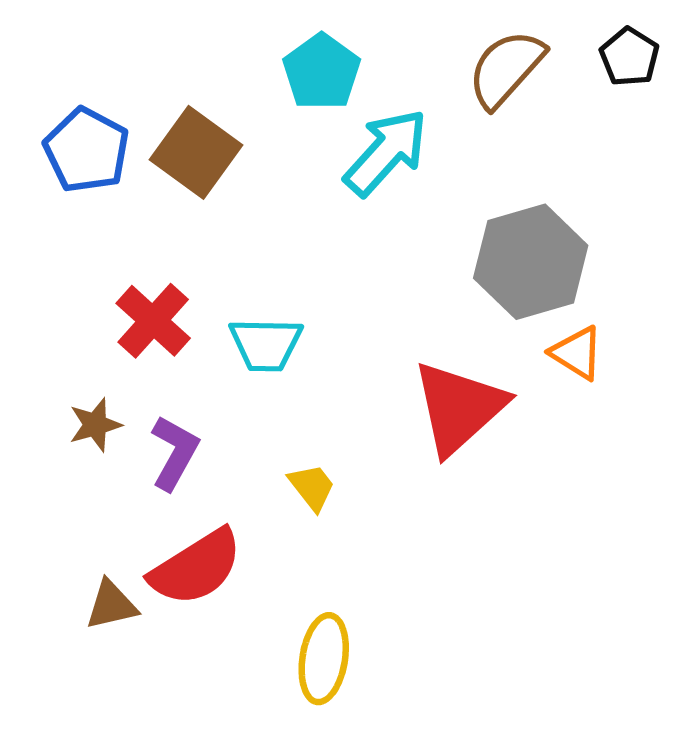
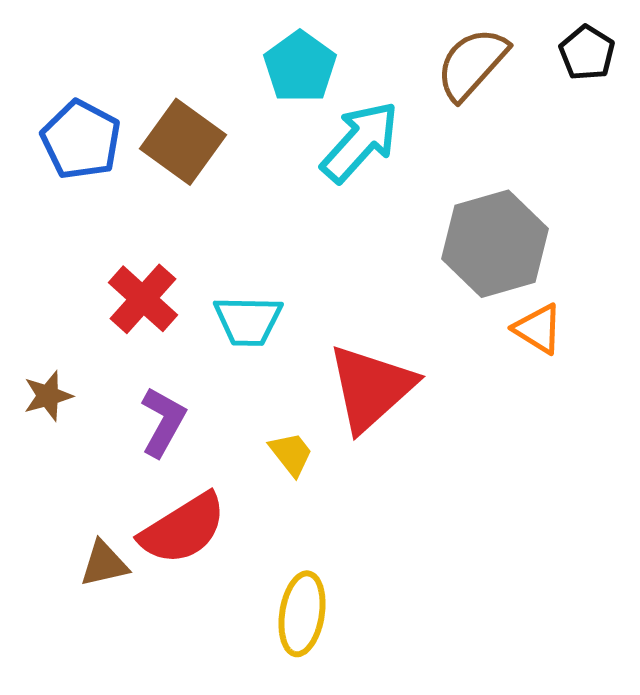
red triangle: (459, 408) -> (371, 388), moved
brown star: (95, 425) -> (48, 396), moved

